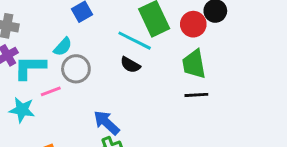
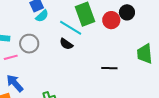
cyan semicircle: (63, 47) -> (42, 16), moved
green trapezoid: (194, 64) -> (145, 54), moved
blue arrow: (107, 123) -> (15, 83), moved

